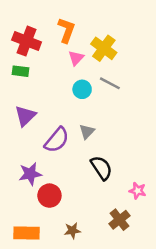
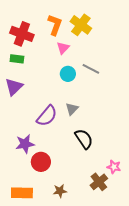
yellow cross: (104, 48) -> (81, 25), moved
purple triangle: (25, 116) -> (14, 87), moved
pink star: (138, 191) -> (114, 167), moved

